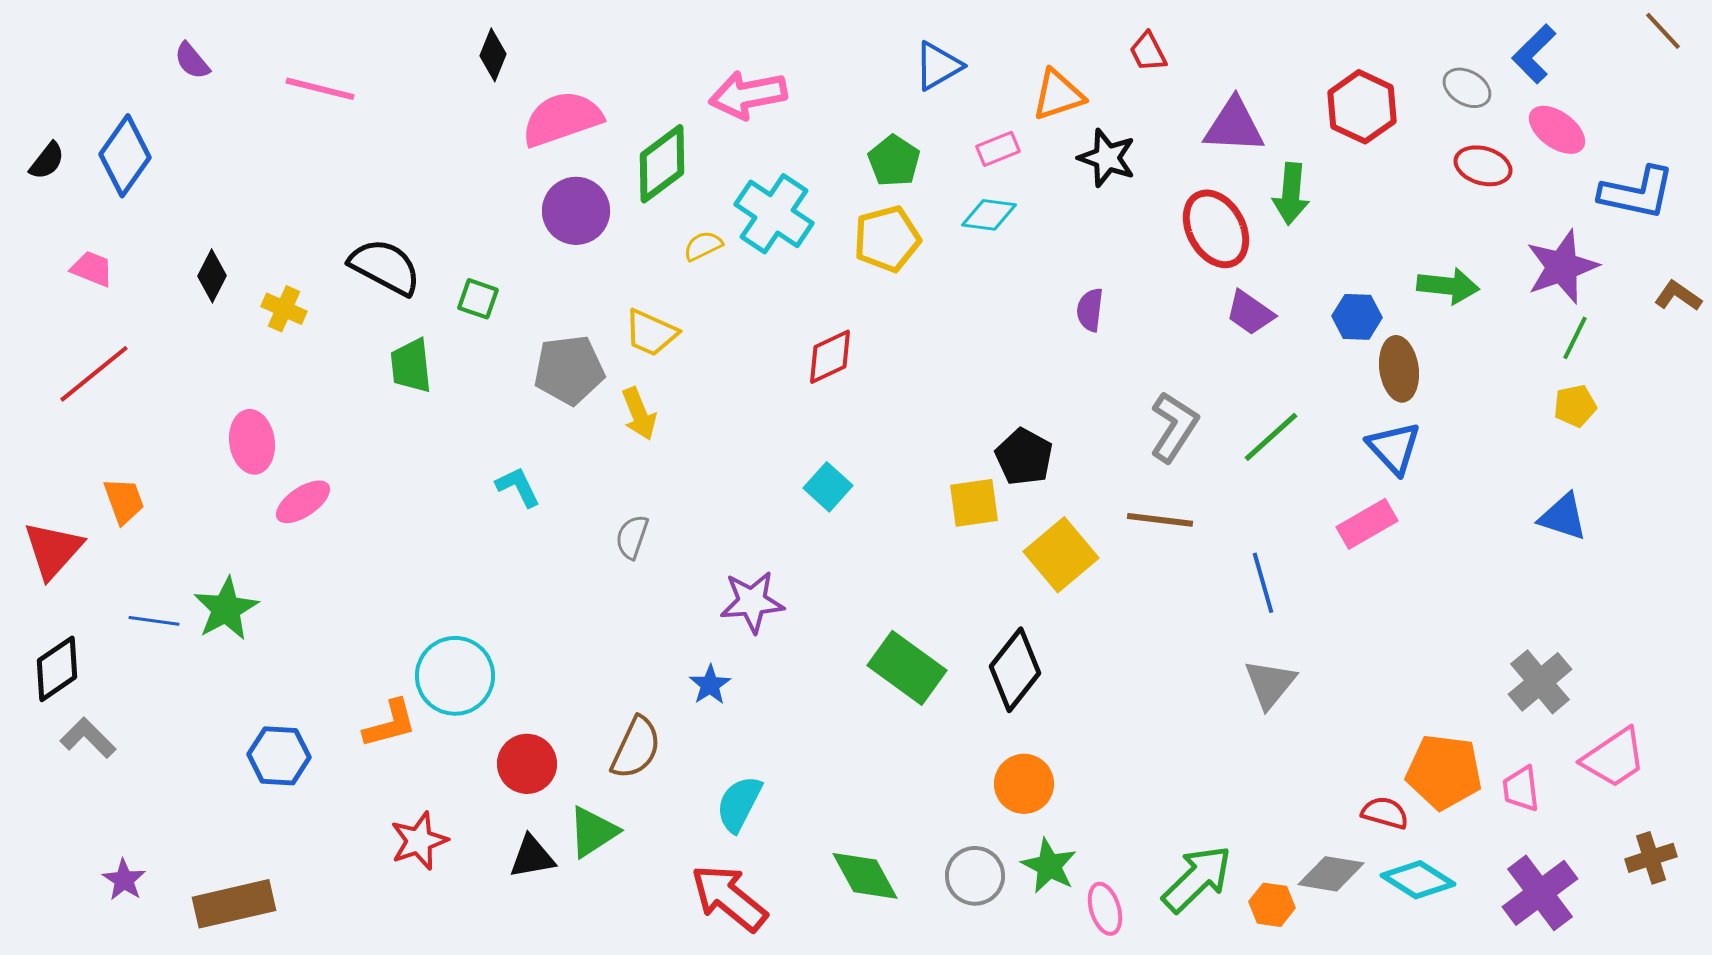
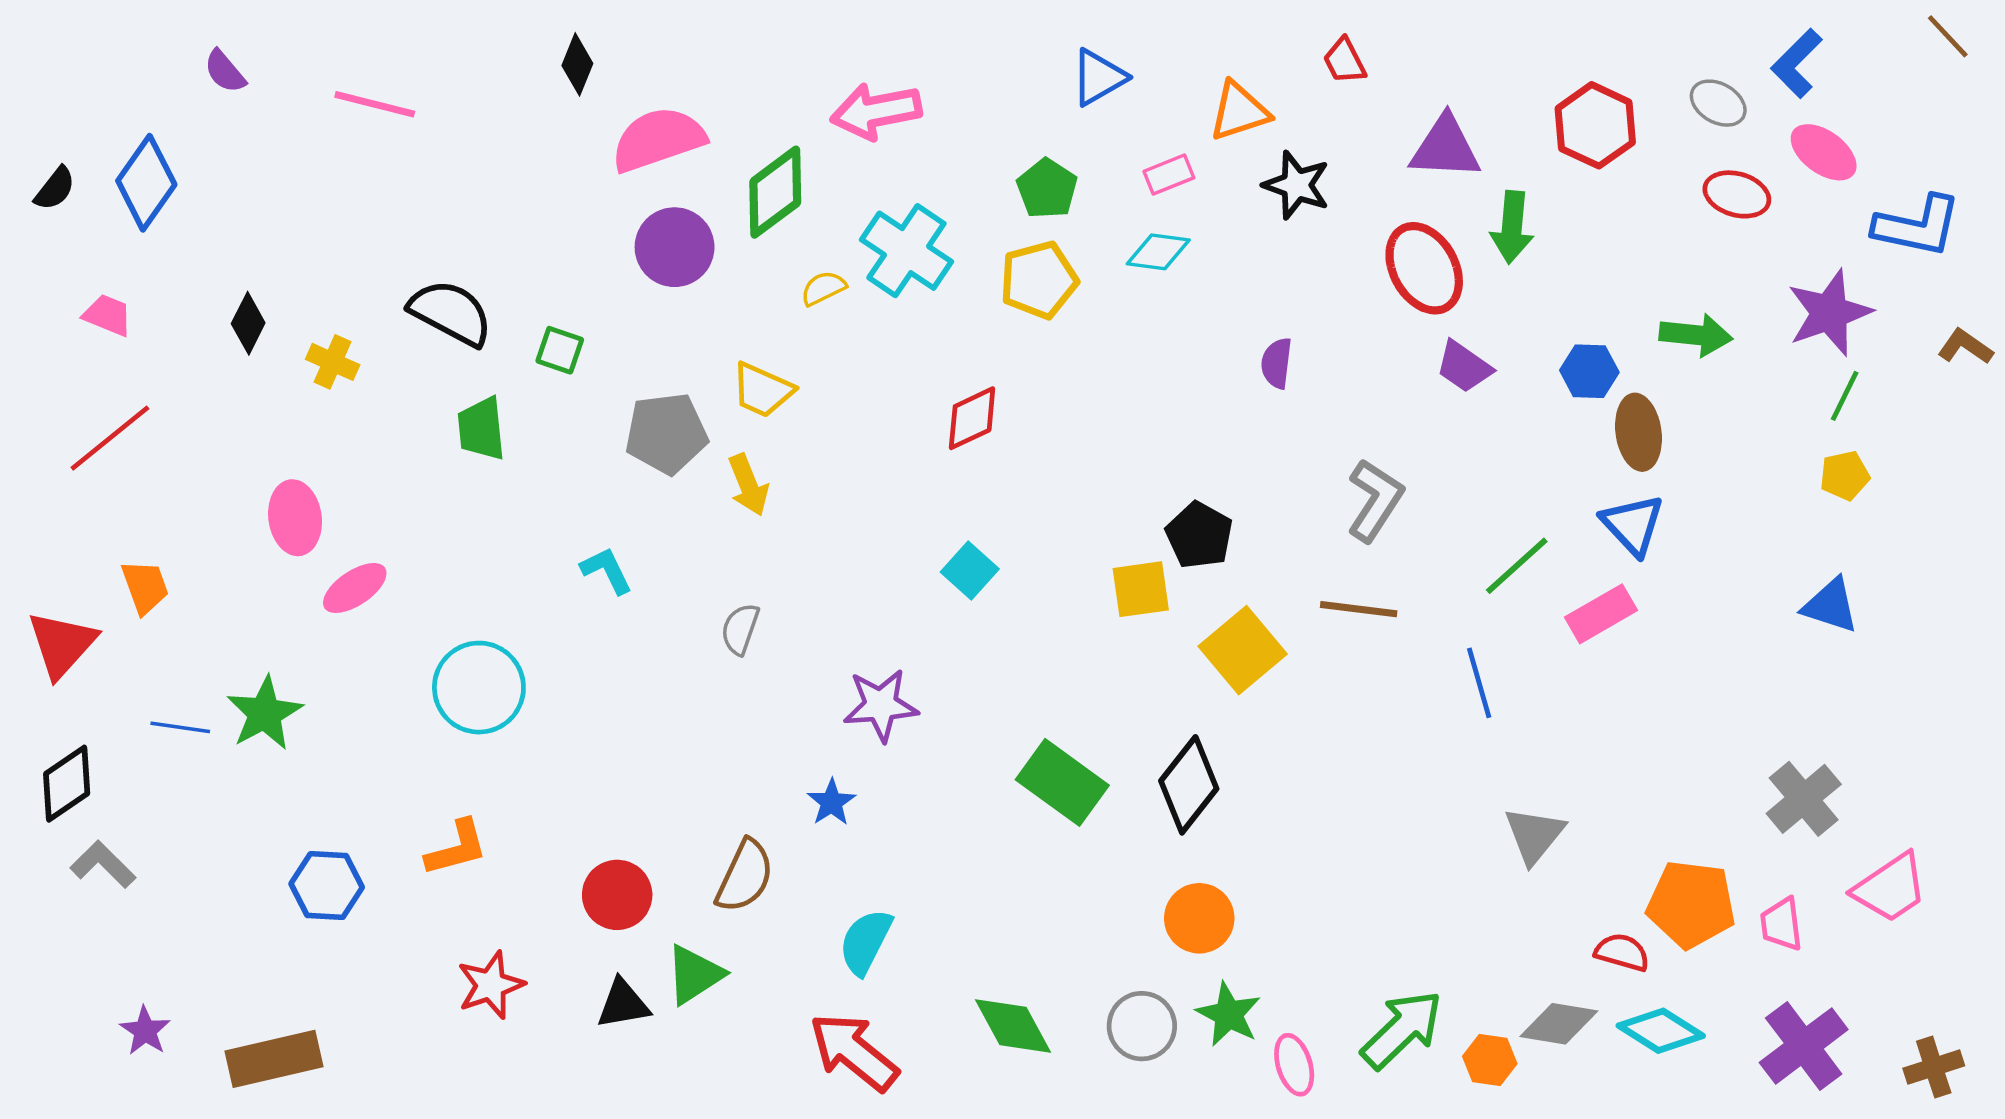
green line: (1271, 437) -> (1517, 566), moved
cyan circle: (455, 676) -> (479, 688), moved
gray triangle: (1270, 684) -> (1534, 835), moved
brown cross: (1651, 858) -> (1934, 1067), moved

